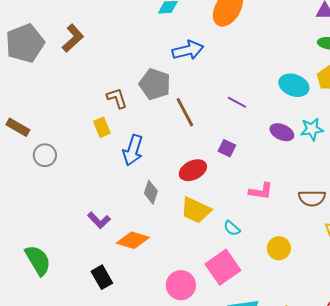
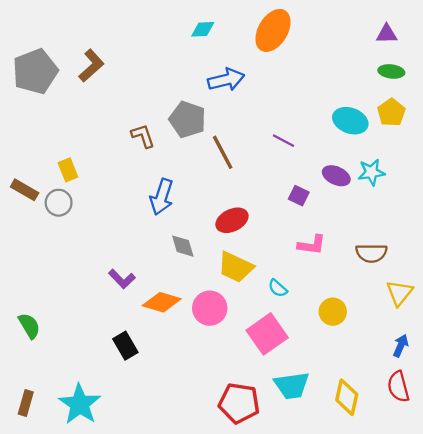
brown rectangle: (18, 127) -> (25, 190), moved
yellow rectangle: (102, 127) -> (68, 170), moved
purple square: (227, 148) -> (299, 196), moved
gray diamond: (151, 192) -> (183, 246), turned -35
green semicircle: (38, 260) -> (29, 326), moved, size x0.7
pink circle: (181, 285) -> (210, 308), moved

